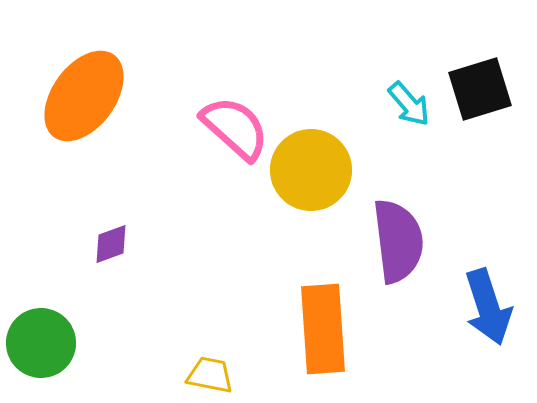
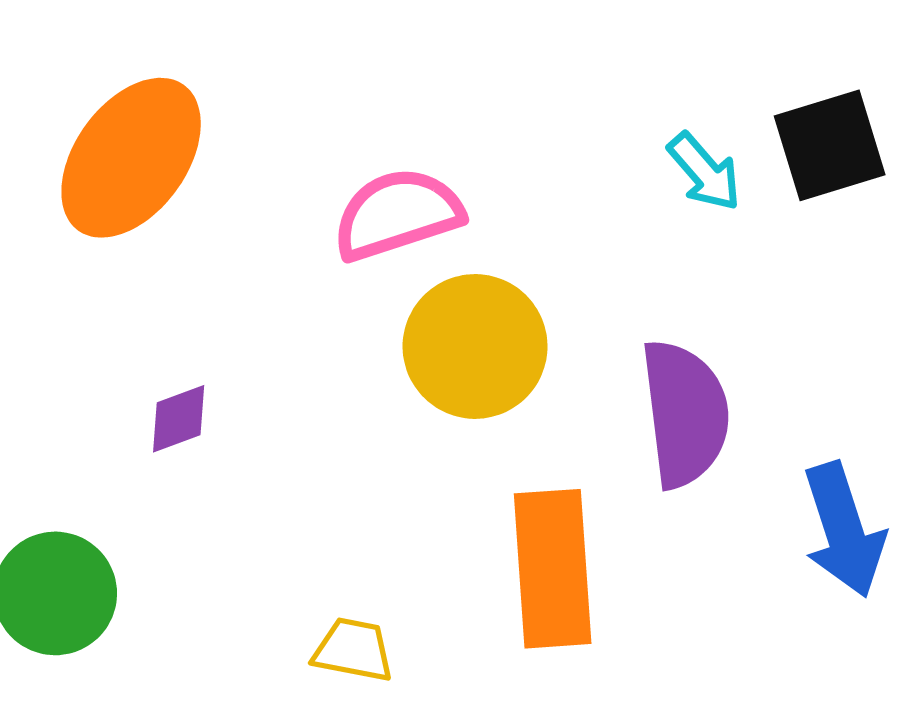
pink semicircle: (235, 128) -> (397, 214), turned -60
yellow circle: (311, 170) -> (475, 346), moved

